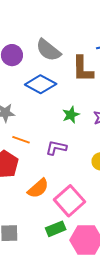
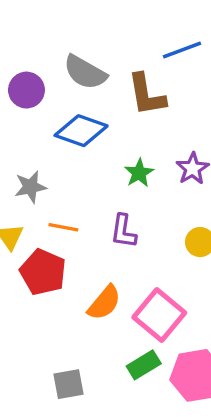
purple L-shape: (56, 148) -> (123, 231), turned -85

